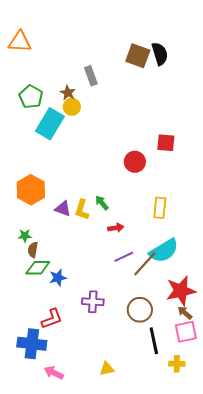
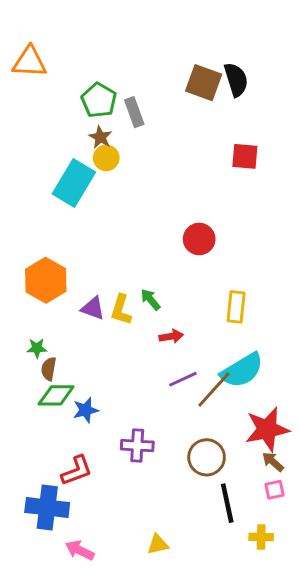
green pentagon: (31, 97) -> (99, 100), moved
red square: (166, 143) -> (245, 156), moved
pink square: (186, 332) -> (274, 490), size x0.6

